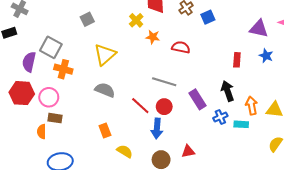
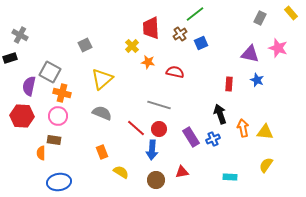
pink circle: (49, 97) -> (58, 116), moved
purple rectangle: (197, 99) -> (191, 137), moved
cyan rectangle: (241, 124) -> (230, 177), moved

